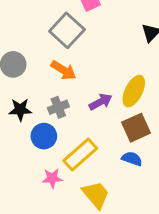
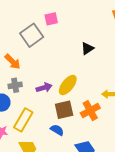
orange arrow: (63, 70) -> (13, 62), moved
yellow rectangle: (80, 154) -> (23, 120), turned -30

